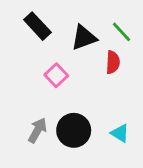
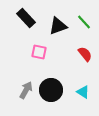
red semicircle: (113, 62) -> (85, 54), moved, turned -42
pink square: (56, 75) -> (39, 52), turned -35

